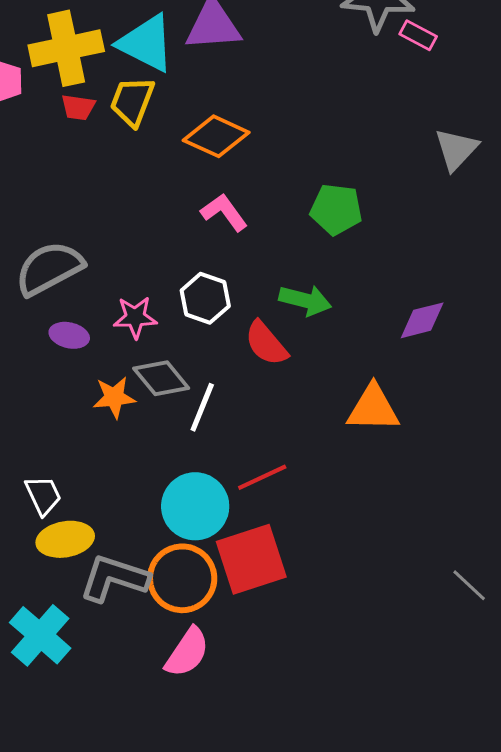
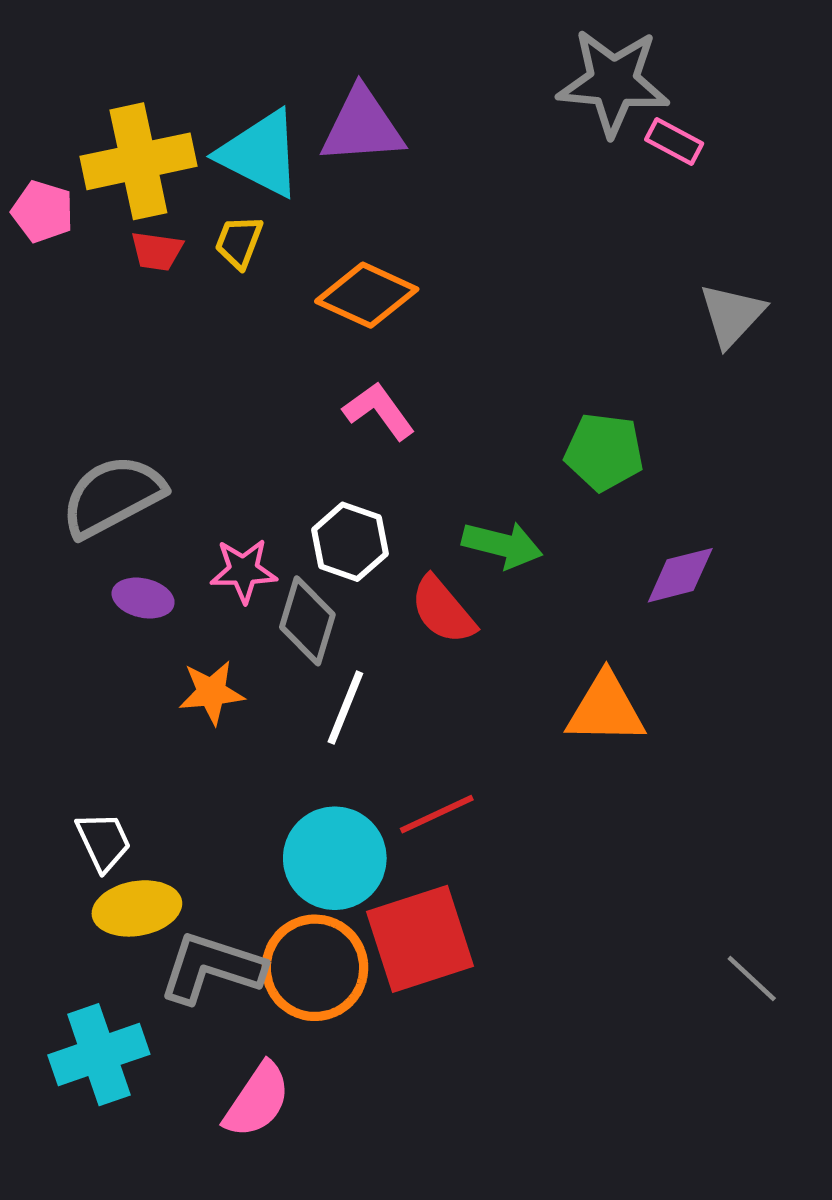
yellow trapezoid: (132, 101) -> (239, 242), size x0.7
green pentagon: (336, 209) -> (604, 452), moved
gray diamond: (161, 378) -> (307, 621), moved, turned 56
cyan cross: (40, 635) -> (99, 1055), turned 30
pink semicircle: (187, 652) -> (257, 1100), moved

